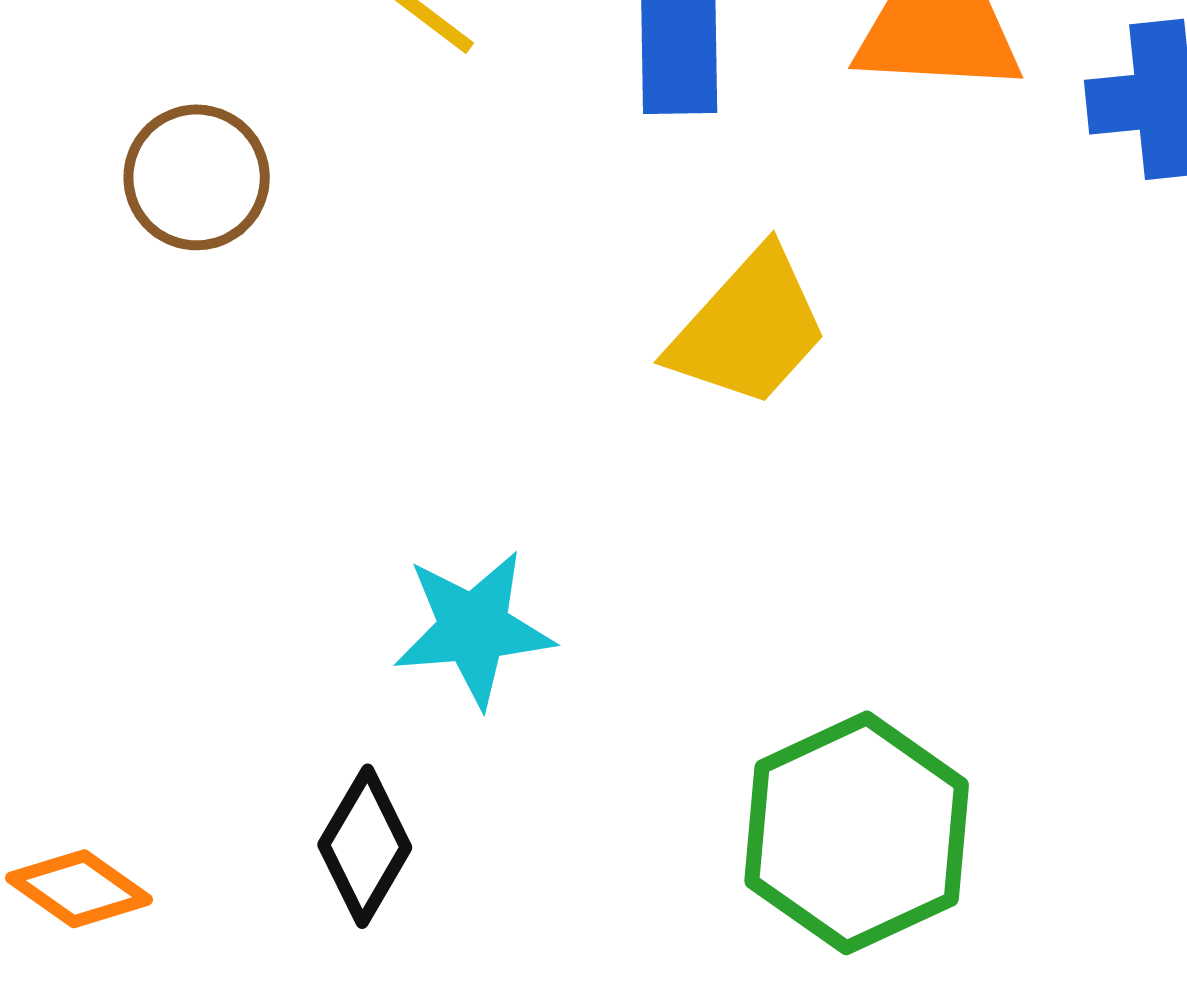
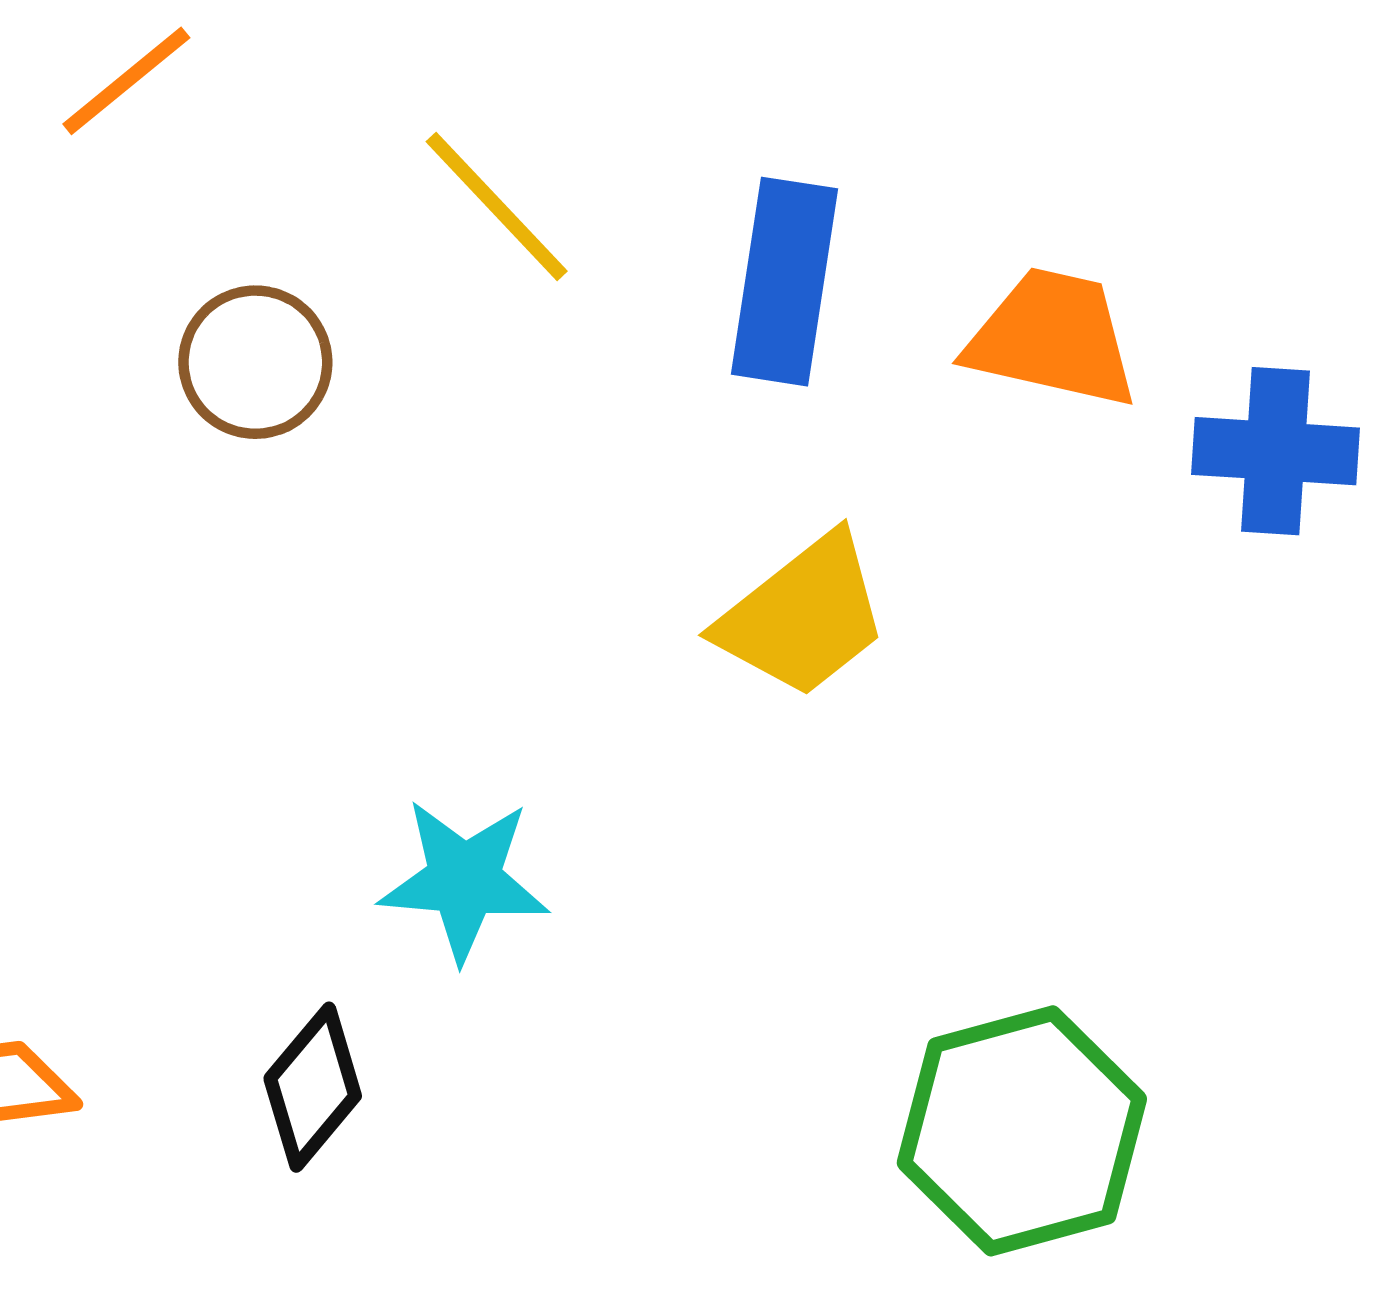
green hexagon: (857, 833) -> (1022, 1131), moved

